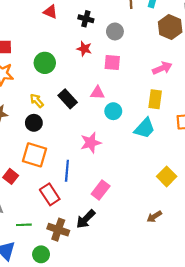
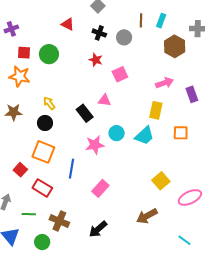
gray circle: (115, 31) -> (124, 37), moved
green circle: (45, 63) -> (49, 54), moved
pink square: (112, 63) -> (120, 74), turned -35
black rectangle: (68, 99) -> (85, 113), moved
cyan circle: (113, 111) -> (117, 133), moved
red rectangle: (50, 194) -> (42, 188), moved, turned -30
brown arrow: (154, 217) -> (147, 216), size x1.5
black arrow: (86, 219) -> (98, 229), moved

